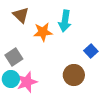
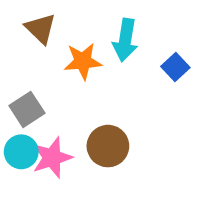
blue square: (91, 51) -> (175, 67), moved
brown circle: (74, 75) -> (108, 146), moved

